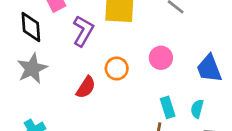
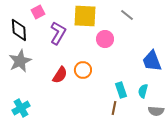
pink circle: (161, 58) -> (105, 39), moved
orange circle: (117, 69) -> (83, 70), moved

